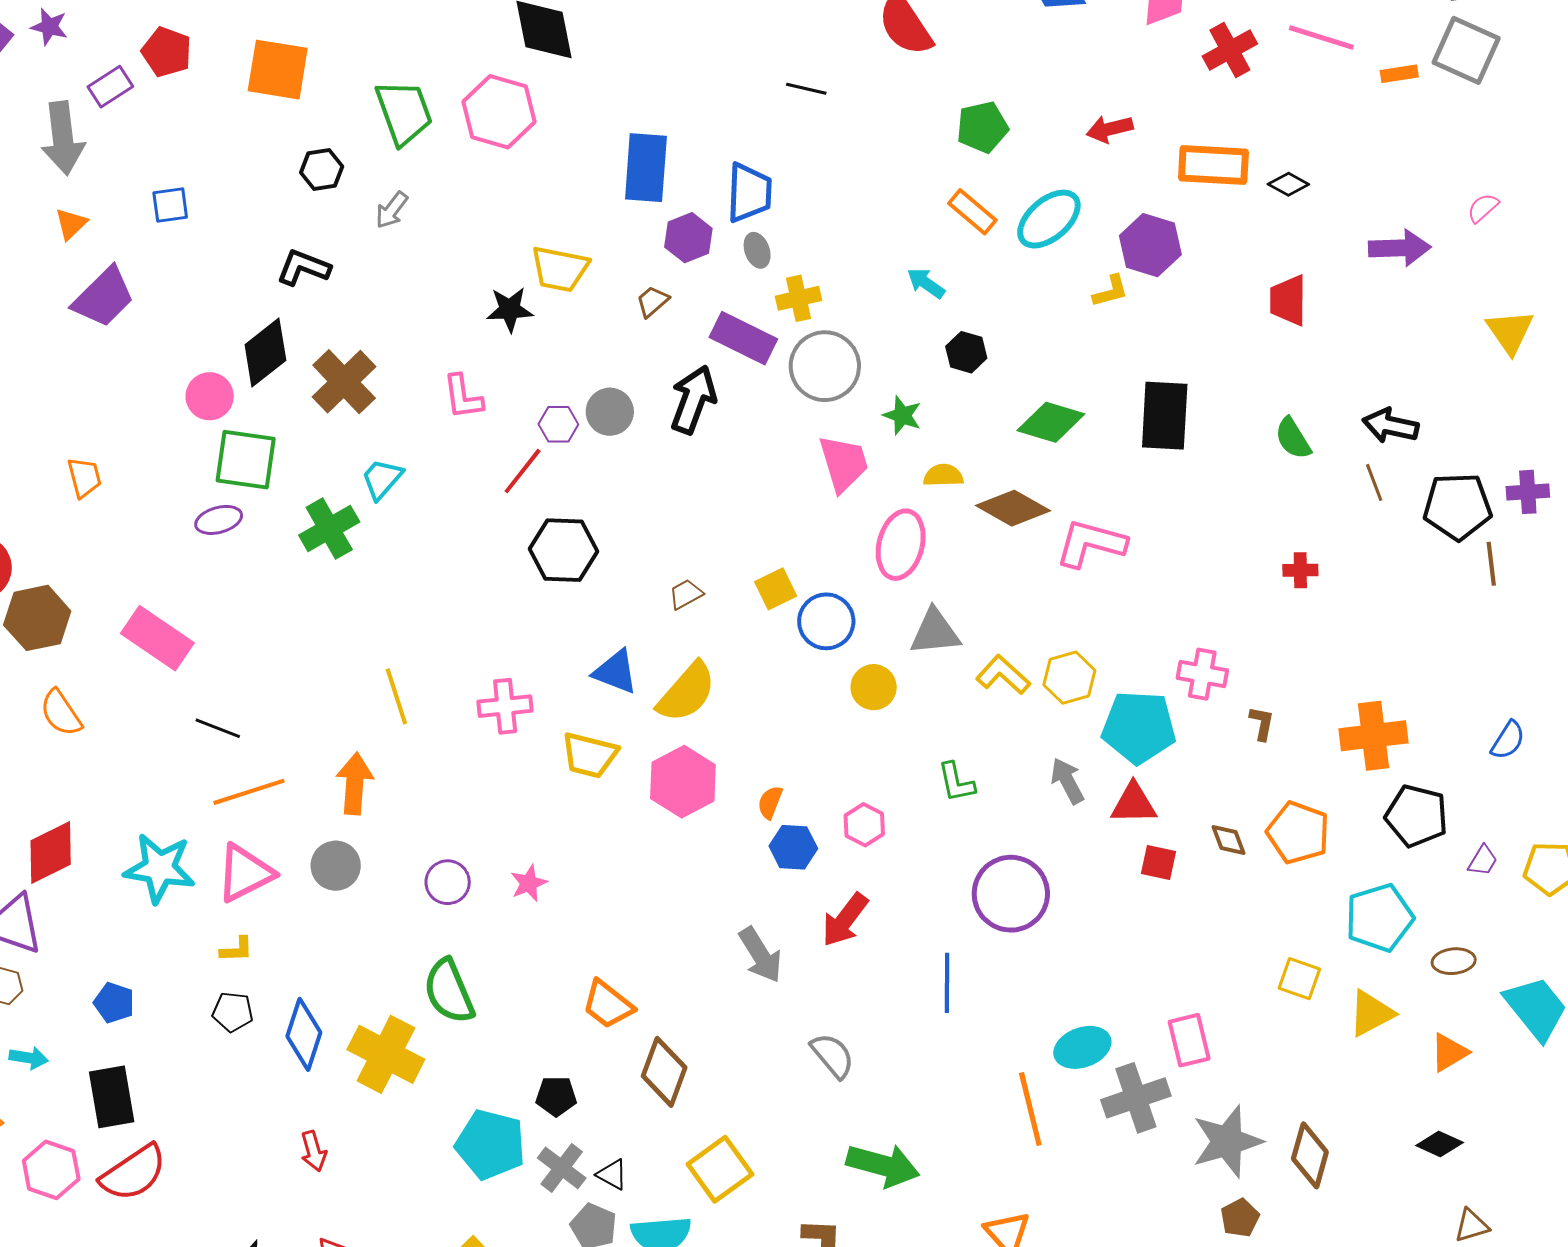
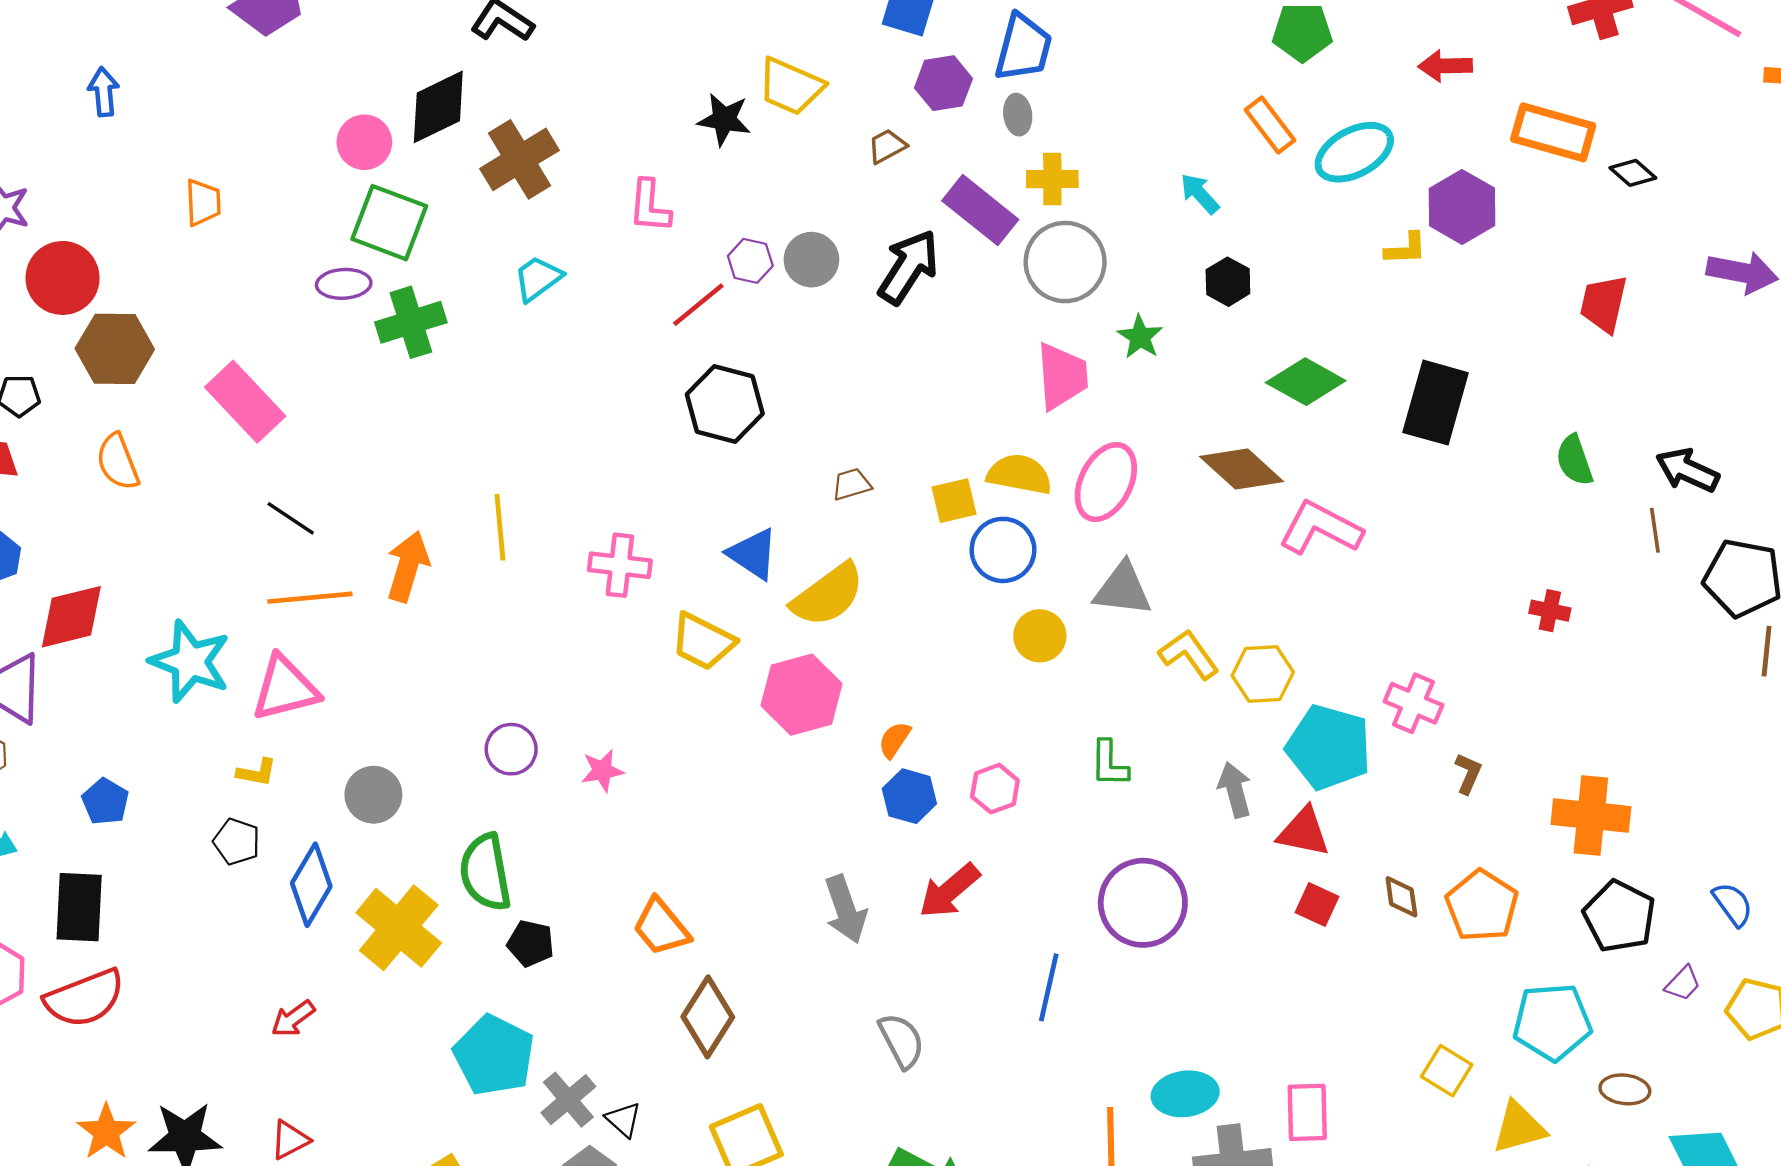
yellow semicircle: (943, 475) -> (1019, 474), moved, size x1.4
green cross: (329, 529) -> (411, 322), moved
blue semicircle: (1508, 740) -> (1733, 904), moved, turned -81
orange arrow: (355, 784) -> (408, 566), moved
gray circle: (336, 866) -> (373, 795), moved
black pentagon: (556, 1096) -> (531, 943), moved
red arrow: (314, 1151) -> (293, 1019), turned 57

